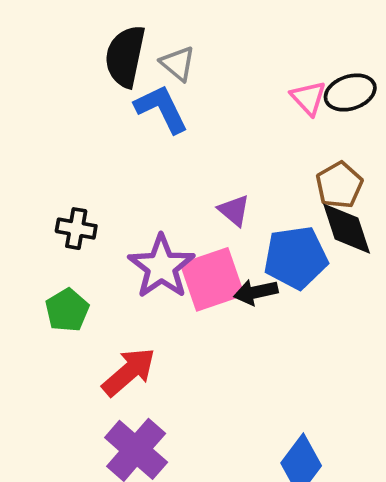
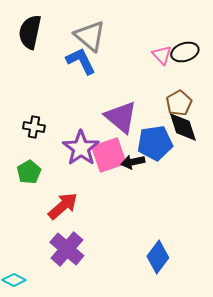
black semicircle: (125, 56) -> (30, 32), moved
gray triangle: (178, 63) -> (90, 36), size x1.6
purple triangle: (234, 210) -> (121, 117), size x1.8

